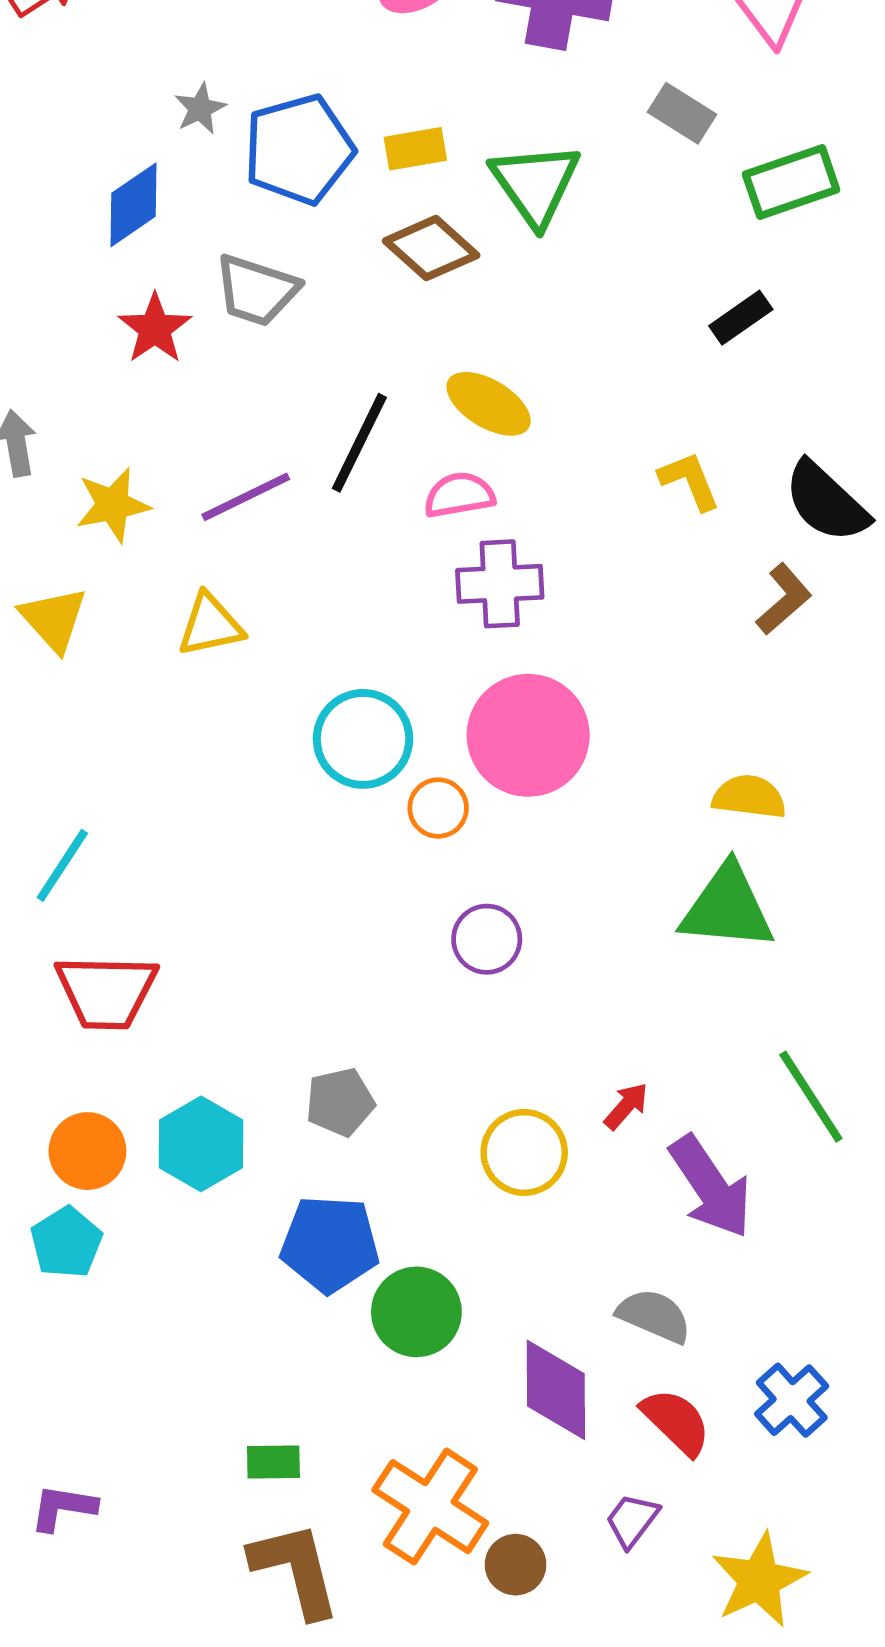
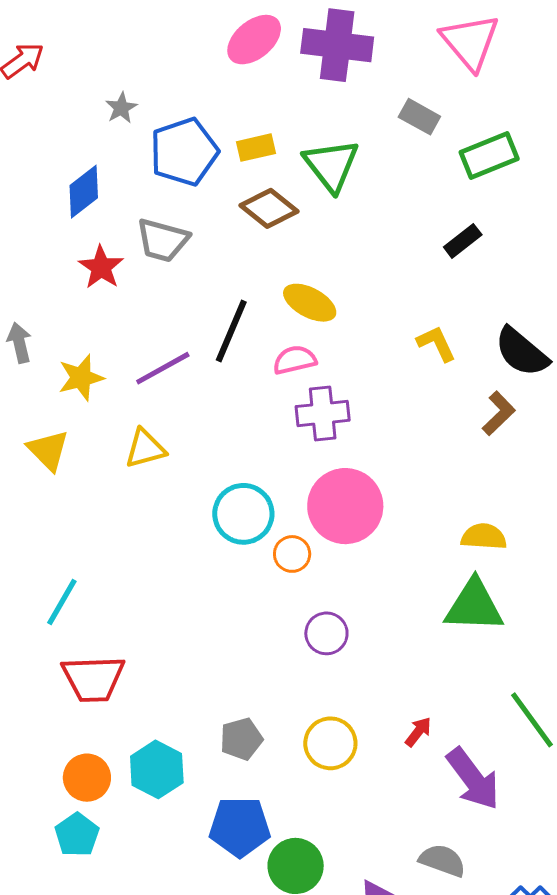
gray star: (200, 109) -> (121, 108), moved
yellow circle: (524, 1152) -> (330, 743), moved

